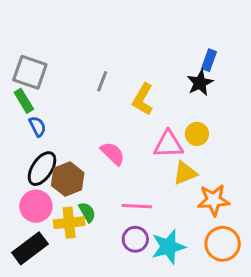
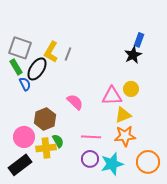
yellow L-shape: (143, 99) -> (51, 52), moved
black ellipse: (42, 169) -> (37, 69), moved
orange star: (214, 200) -> (125, 136), moved

